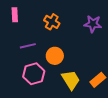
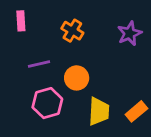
purple star: (93, 24) -> (130, 33), turned -30
yellow trapezoid: (71, 80) -> (99, 111), turned 35

